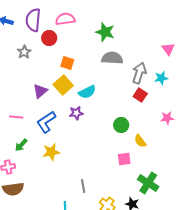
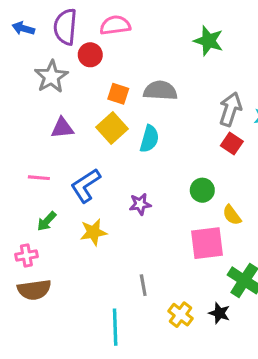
green star: (105, 32) -> (209, 41), moved
gray star: (24, 52) -> (51, 77), size x1.5
gray semicircle: (112, 58) -> (160, 91), moved
purple triangle: (40, 91) -> (62, 128), moved, turned 35
cyan semicircle: (87, 92) -> (149, 139), turned -48
purple star: (76, 113) -> (140, 204), moved
pink square: (124, 159) -> (207, 243), size x1.6

